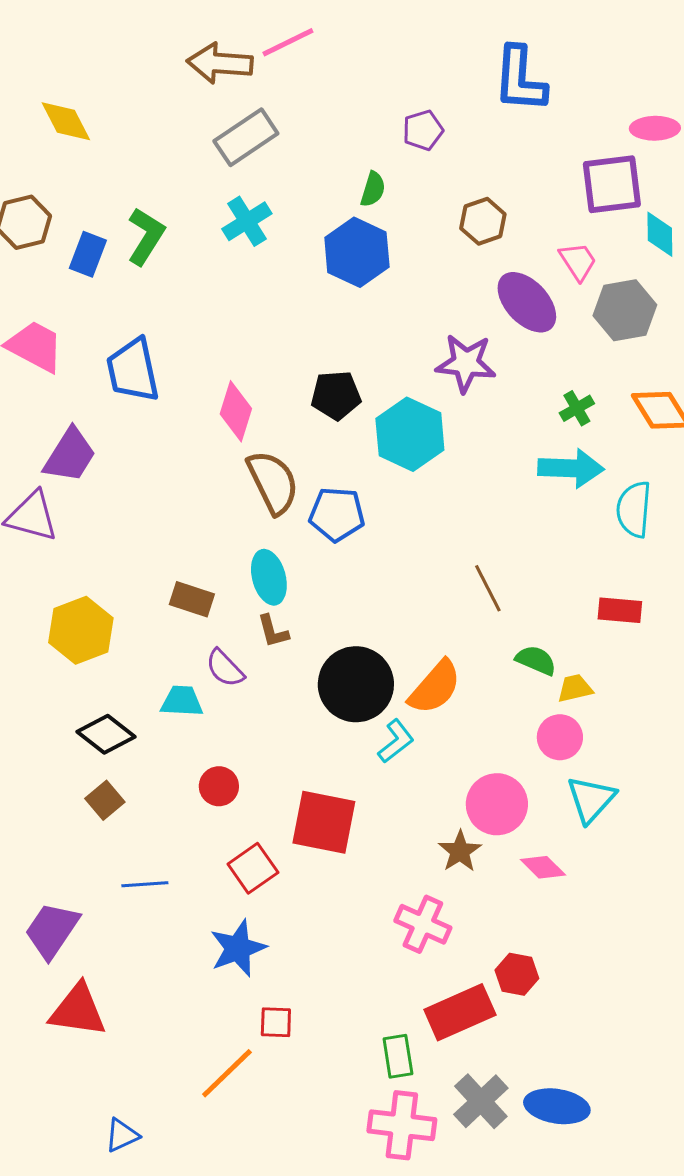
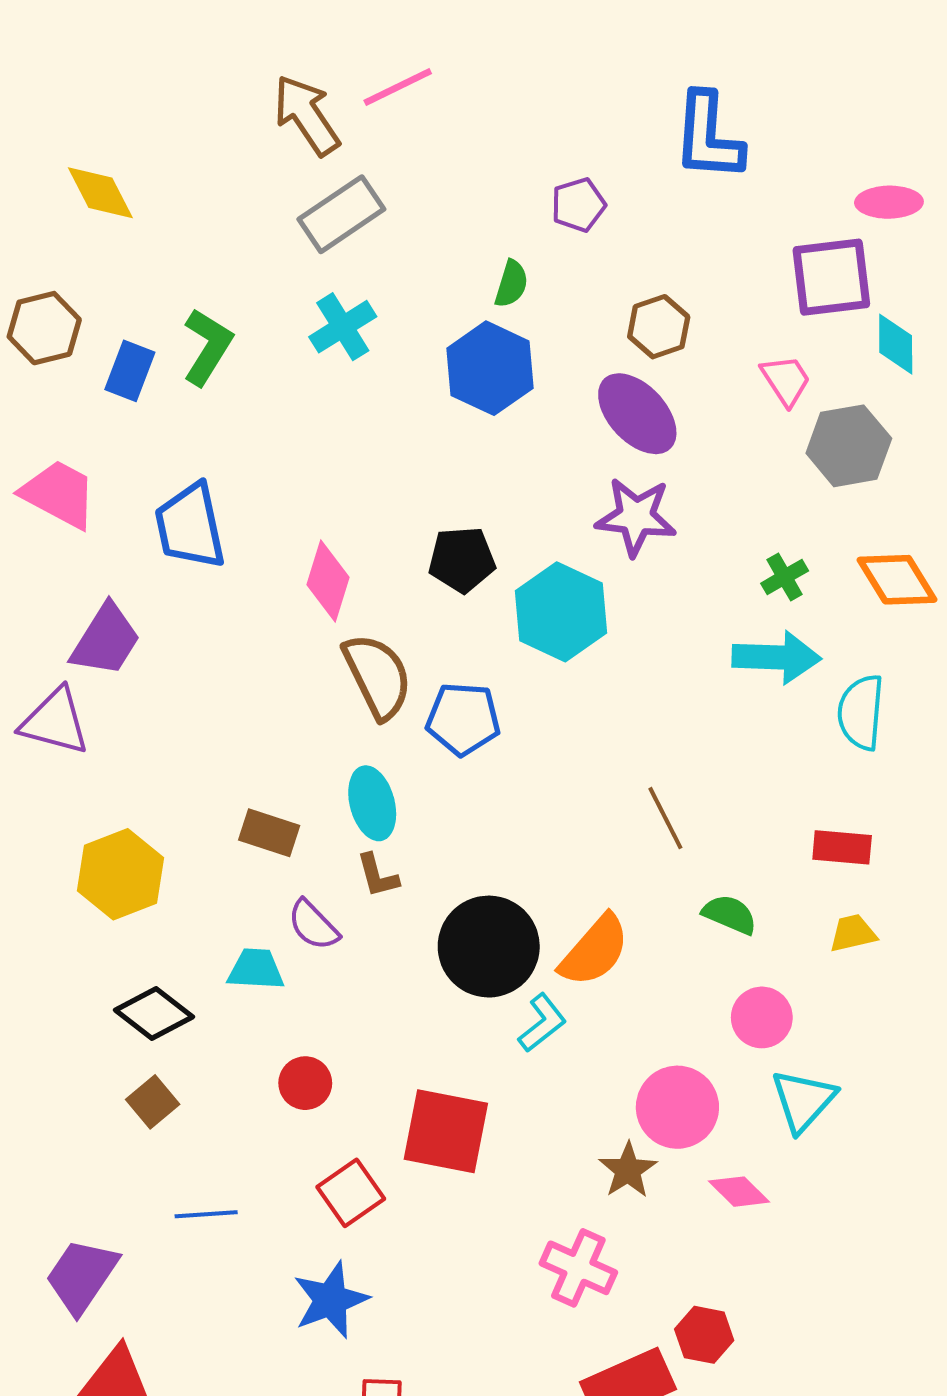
brown arrow: (220, 63) -> (307, 115), turned 52
purple ellipse: (527, 302) -> (637, 414), moved
yellow trapezoid: (575, 688) -> (853, 933), moved

